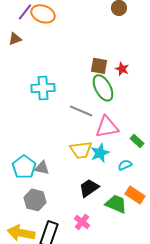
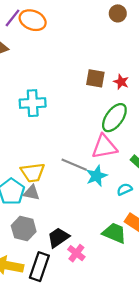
green ellipse: (103, 88) -> (114, 118), moved, turned 64
gray line: (81, 111) -> (74, 165), moved
yellow trapezoid: (81, 150) -> (33, 173), moved
black trapezoid: (89, 188) -> (58, 237), moved

